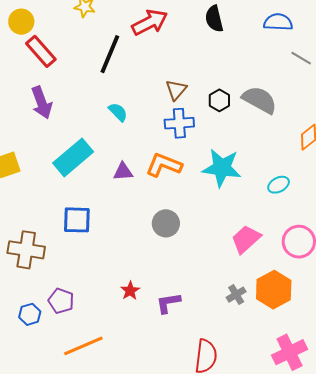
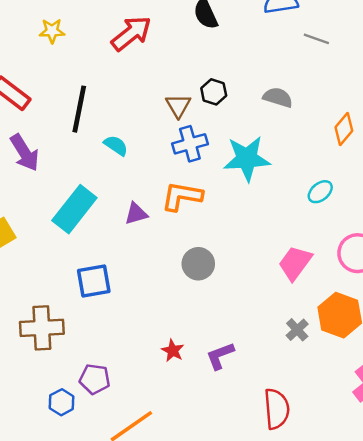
black line: (110, 54) -> (79, 109), moved
black hexagon: (219, 100) -> (214, 92), moved
gray semicircle: (260, 100) -> (278, 97), size x0.7
cyan star: (222, 168) -> (247, 159), moved

